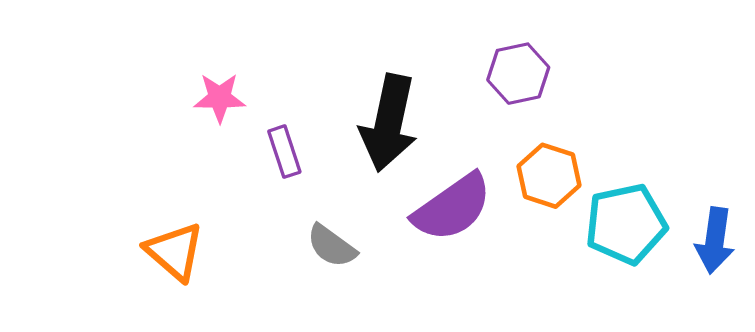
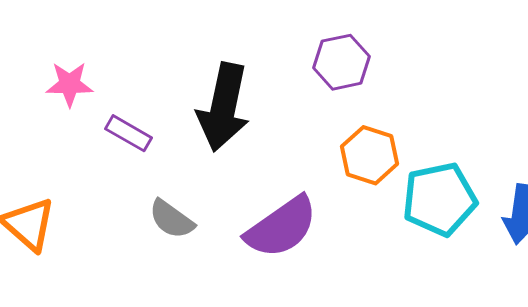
purple rectangle: (284, 152) -> (128, 133), turned -42
purple semicircle: (452, 208) -> (281, 227), moved

